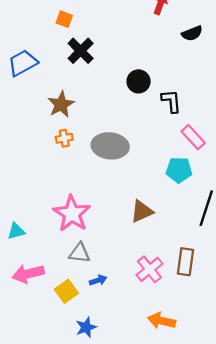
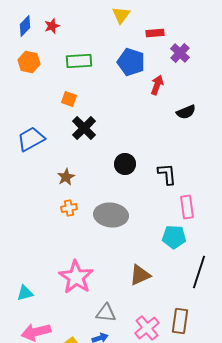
black circle: (139, 81) -> (125, 164), moved
brown star: (61, 104) -> (66, 177), size x0.7
pink rectangle: (193, 137) -> (187, 207), turned 35
gray triangle: (80, 253) -> (106, 313), moved

